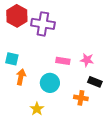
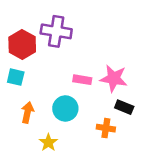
red hexagon: (17, 16) -> (22, 44), moved
pink star: (87, 60) -> (114, 78), size x1.5
orange arrow: (21, 77) -> (27, 112), moved

